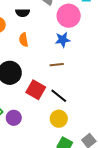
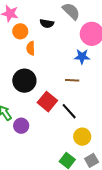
orange semicircle: (24, 40) -> (31, 48), moved
yellow circle: (59, 119) -> (82, 137), moved

